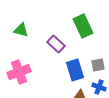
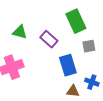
green triangle: (21, 30) -> (20, 32), moved
gray square: (98, 65) -> (89, 46), moved

